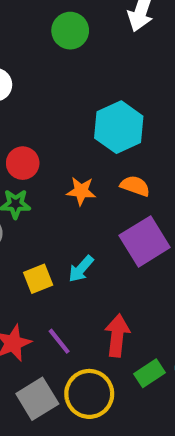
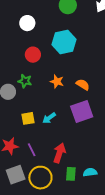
cyan hexagon: (119, 127) -> (64, 42), moved
red circle: (23, 163) -> (33, 55), moved
green rectangle: (150, 373) -> (71, 174), turned -64

